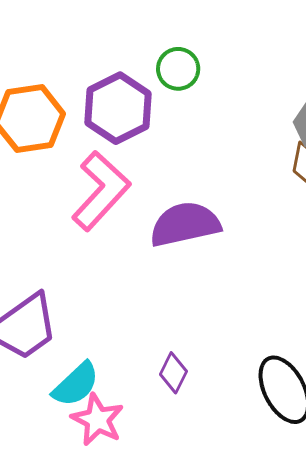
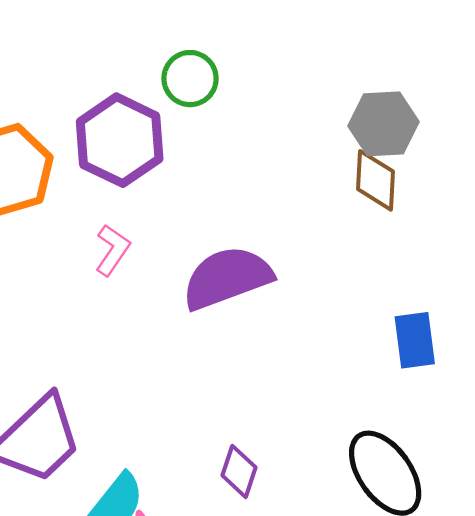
pink L-shape: (101, 191) -> (112, 250), size x0.5

